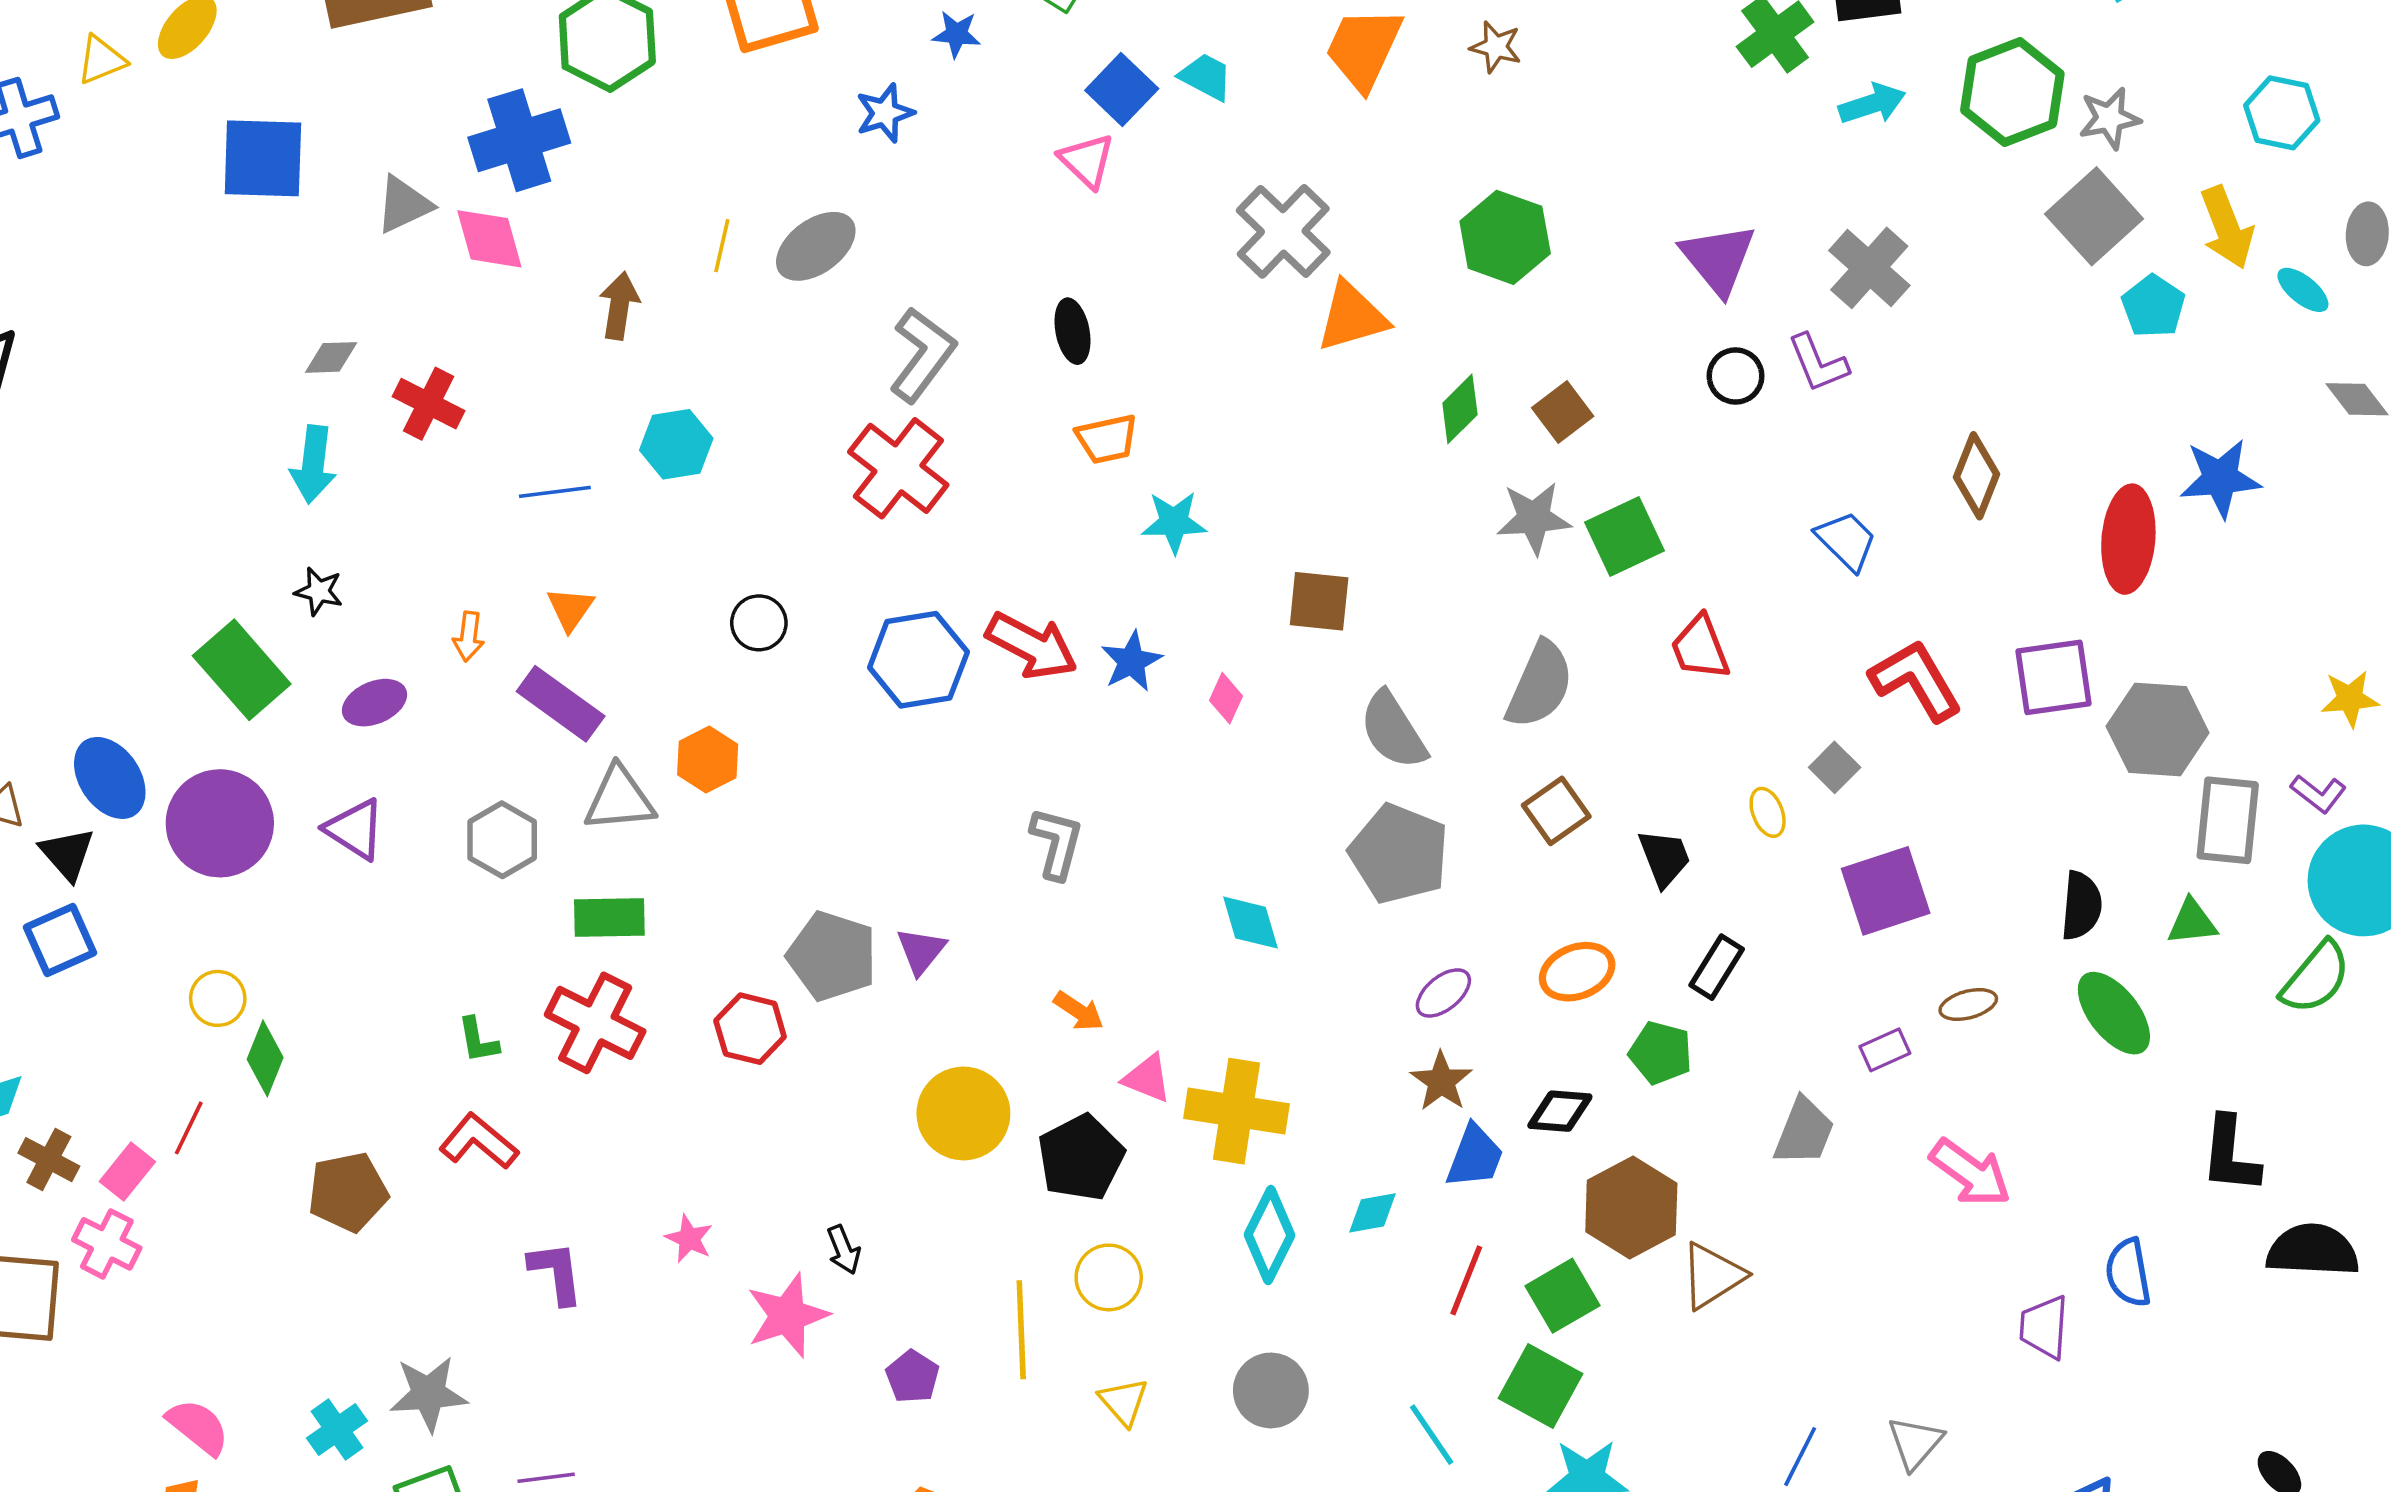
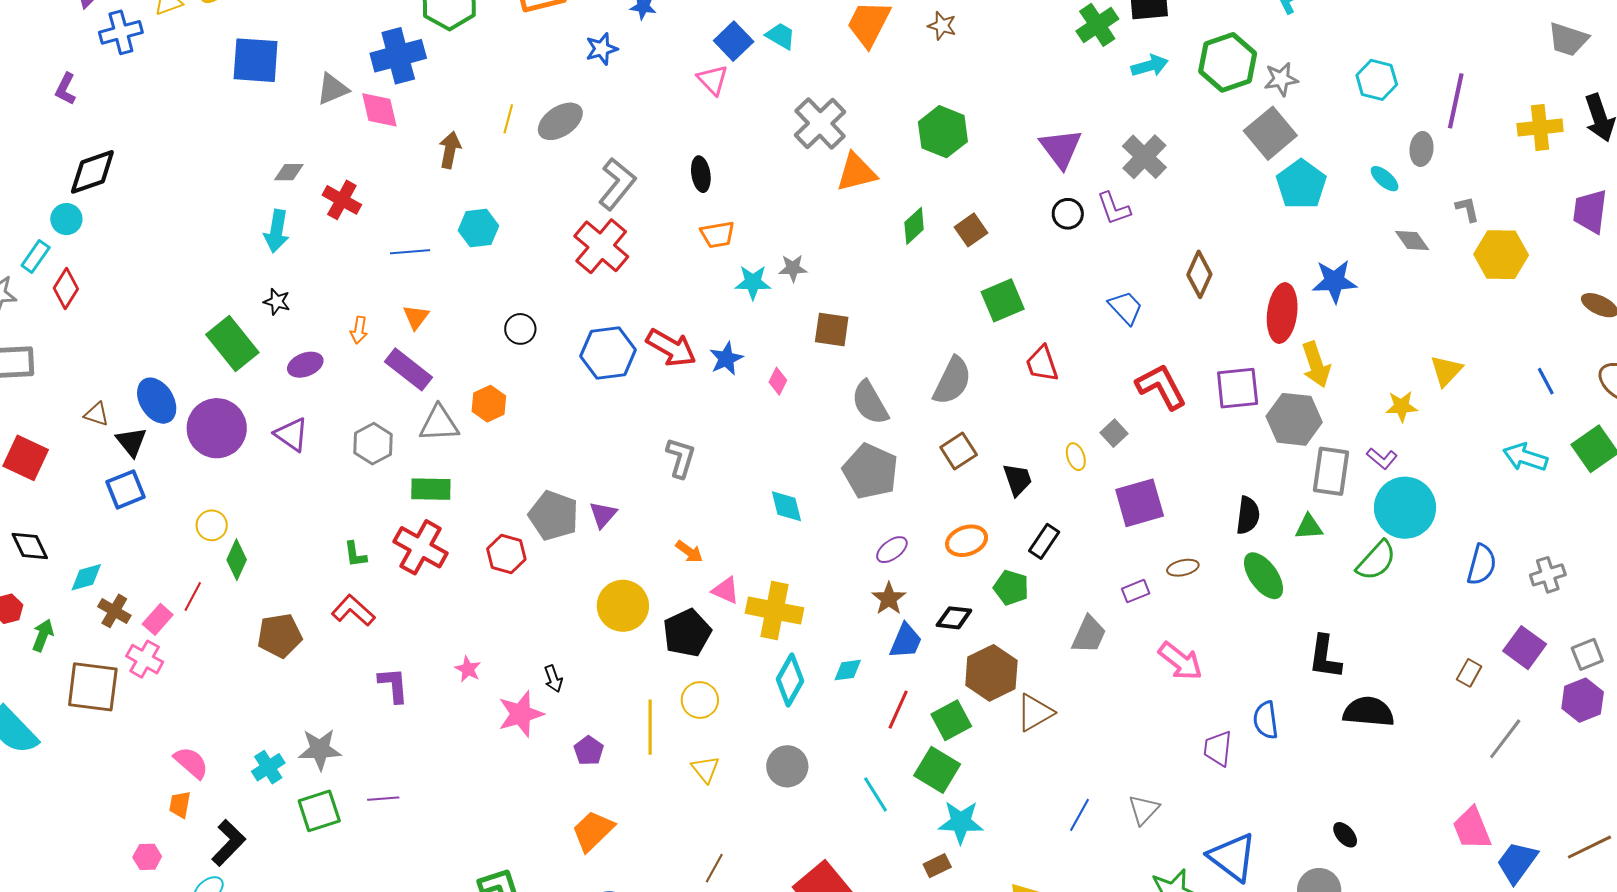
yellow arrow: (2227, 228) -> (1316, 365), moved
cyan pentagon: (2153, 306) -> (1301, 184), size x1.4
gray star: (1534, 518) -> (793, 268), moved, size x0.7

